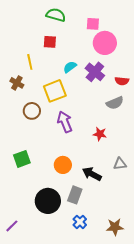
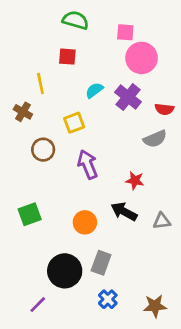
yellow square: (55, 91) -> (74, 123), size x0.7
black arrow: (92, 174) -> (124, 212), moved
purple line: (12, 226) -> (38, 305), moved

